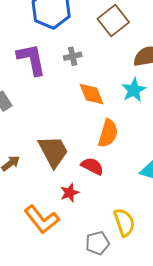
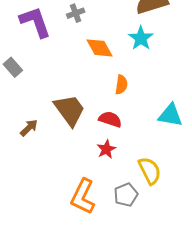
orange semicircle: (108, 133) -> (121, 85), size x0.7
red star: (70, 193) -> (106, 149), moved
orange L-shape: (42, 219) -> (83, 196), moved, turned 72

